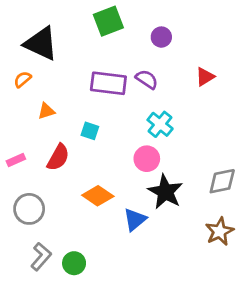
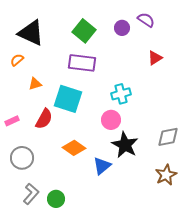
green square: (108, 21) -> (84, 31), moved, turned -30
purple semicircle: (147, 79) -> (146, 20), moved
cyan cross: (160, 124) -> (121, 94), turned 36
cyan square: (90, 131) -> (68, 99), size x2.0

